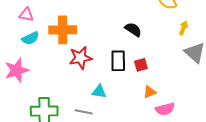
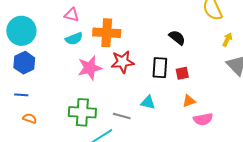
pink star: (17, 70) -> (90, 68), moved
cyan triangle: (99, 92) -> (148, 102), moved

